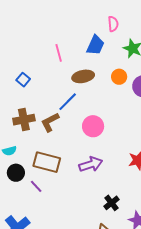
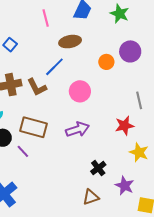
orange circle: (119, 77) -> (106, 62), moved
brown L-shape: (50, 122) -> (37, 87), turned -90

